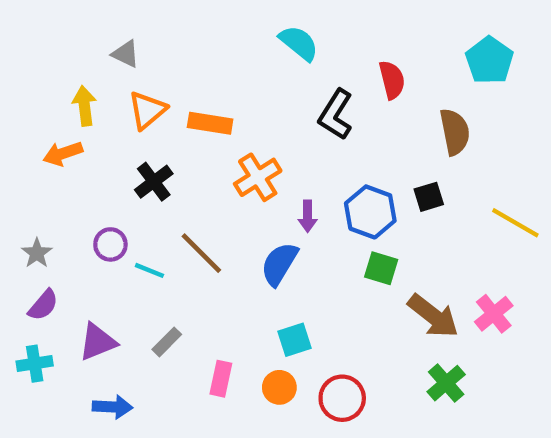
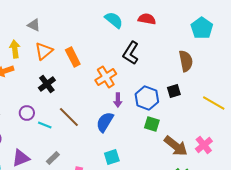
red semicircle: (392, 80) -> (147, 19), moved, turned -66
orange rectangle: (210, 123) -> (73, 57), turned 54
orange cross: (258, 177) -> (106, 77), moved

